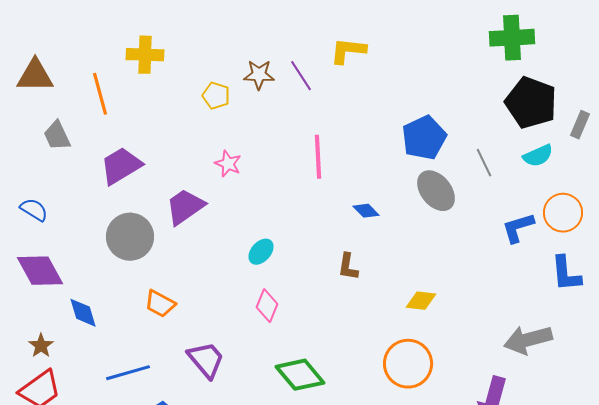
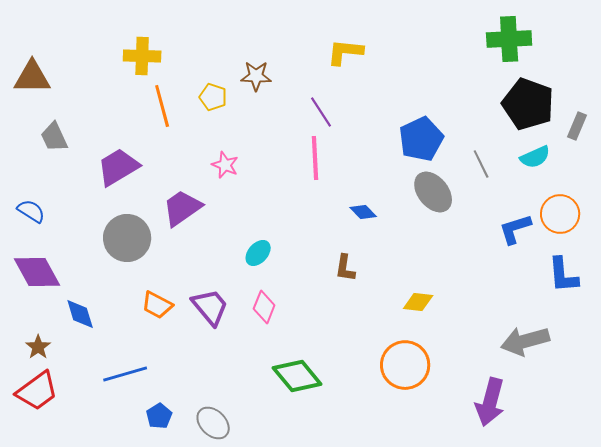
purple line: (301, 76) -> (321, 112), moved
orange line: (100, 94) -> (162, 106), moved
purple trapezoid: (206, 360) -> (210, 307), moved

